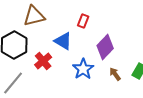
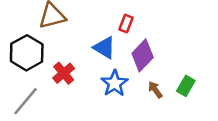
red rectangle: (83, 21) -> (126, 24), moved
blue triangle: (63, 41) -> (104, 48), moved

